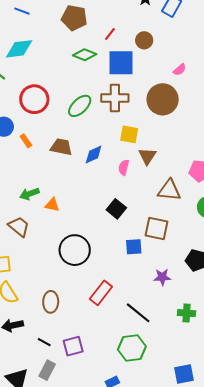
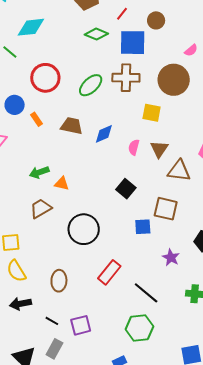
yellow square: (129, 134) -> (152, 113), moved
brown triangle: (147, 156) -> (159, 149), moved
brown trapezoid: (19, 227) -> (41, 208), moved, turned -70
purple star: (162, 277) -> (171, 257), turned 30

